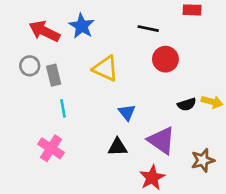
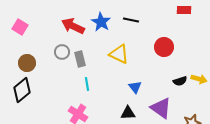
black line: (148, 29) -> (131, 20), moved

